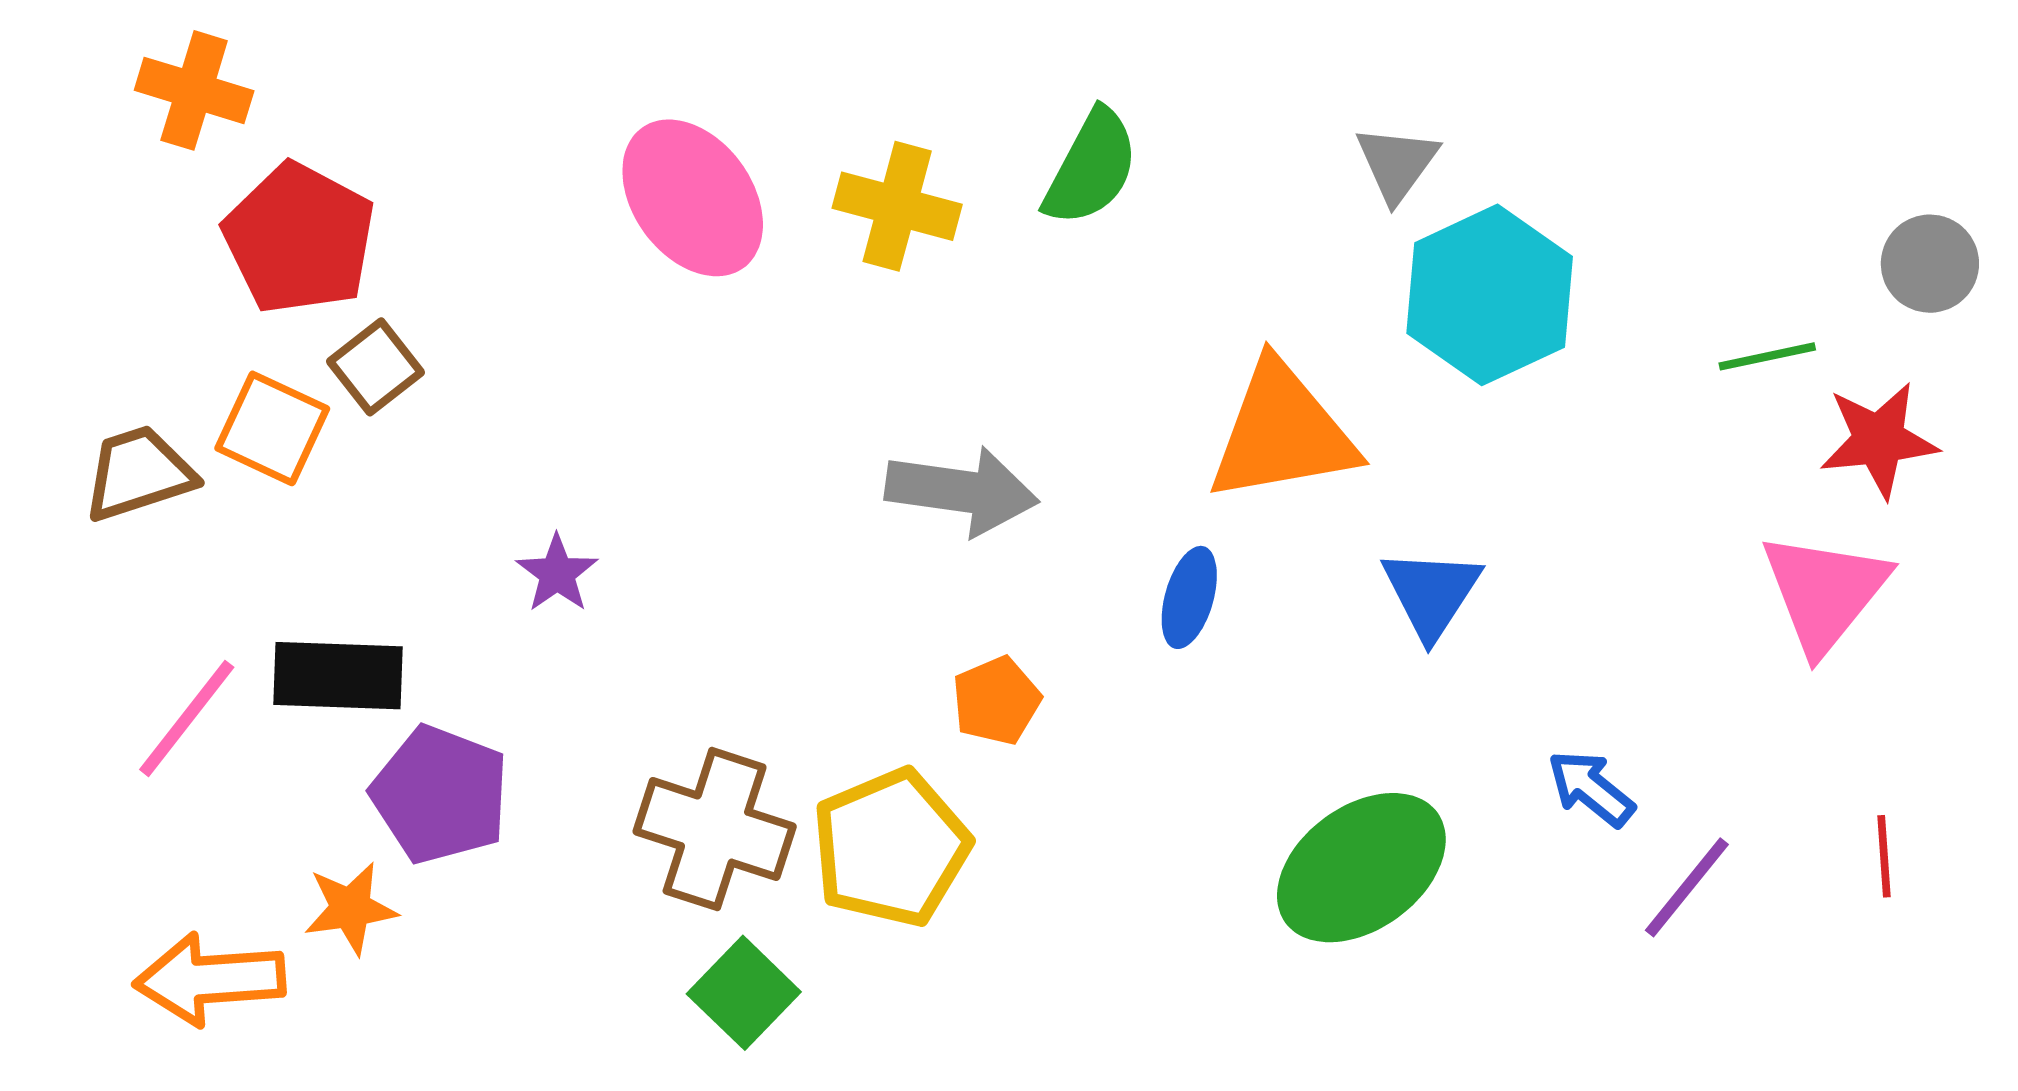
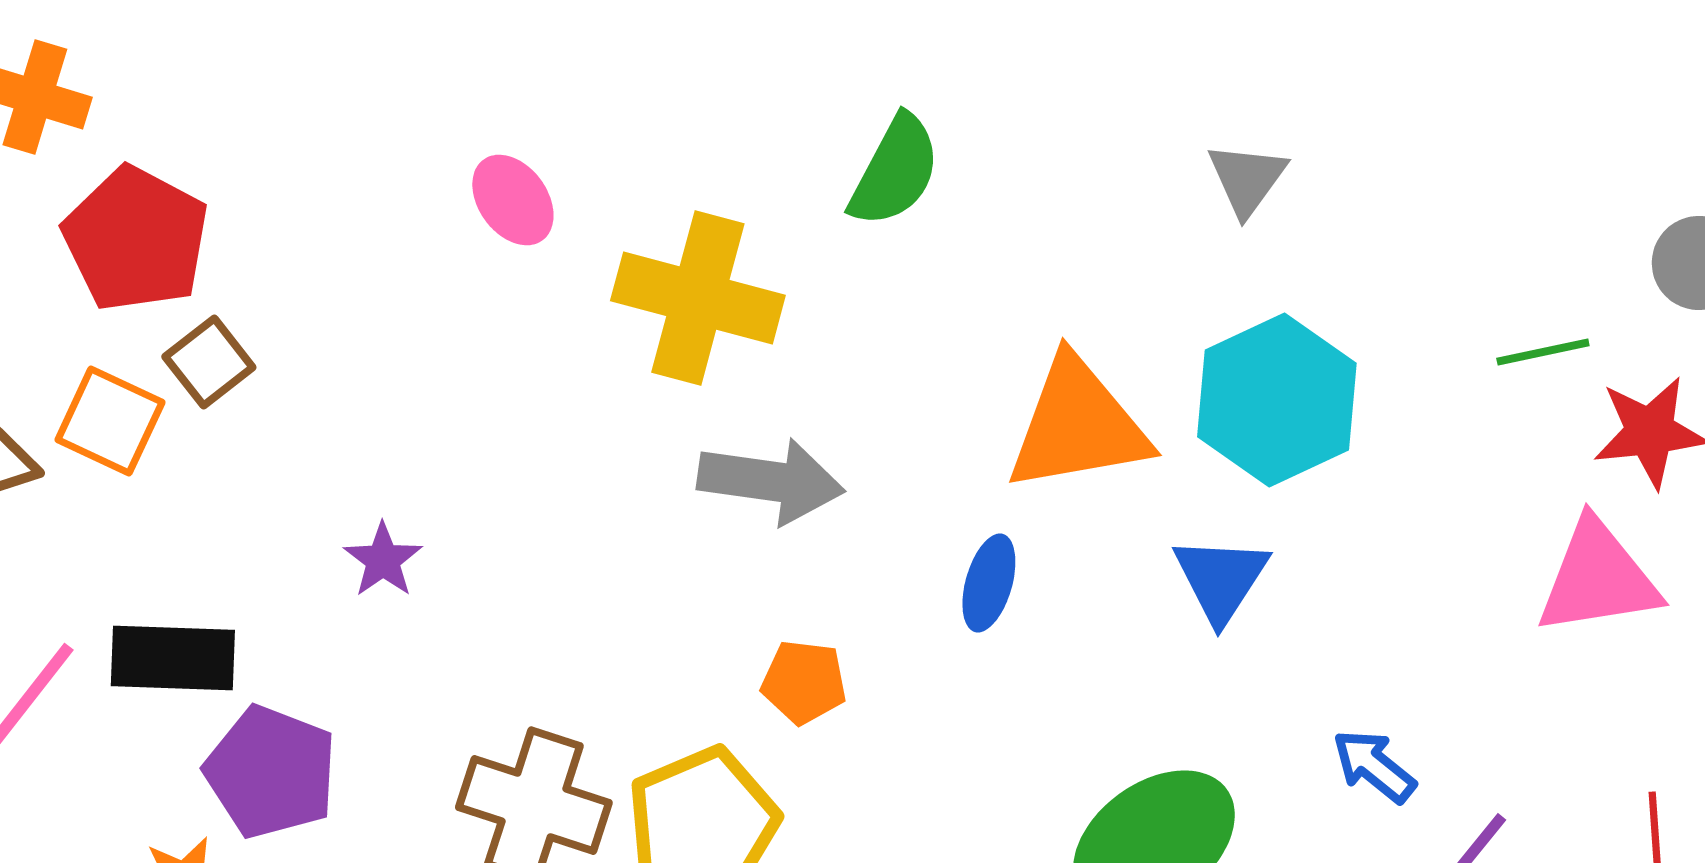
gray triangle: (1397, 163) -> (1247, 179), moved
pink ellipse: (693, 198) -> (513, 200), size x0.6
yellow cross: (897, 206) -> (698, 298), moved, size x1.4
cyan hexagon: (1490, 295) -> (1277, 400), moved
pink triangle: (1825, 592) -> (1598, 578), turned 42
orange pentagon: (996, 701) -> (804, 682), turned 30

